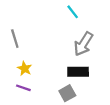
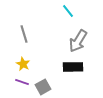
gray line: (15, 39) -> (24, 34), moved
gray square: (67, 93) -> (43, 87), moved

